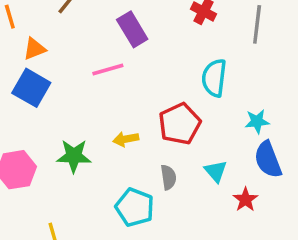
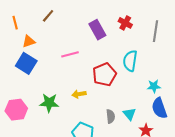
purple rectangle: (132, 29) -> (97, 30), moved
red pentagon: (180, 124) -> (105, 74), moved
gray semicircle: (168, 177) -> (111, 116), moved

